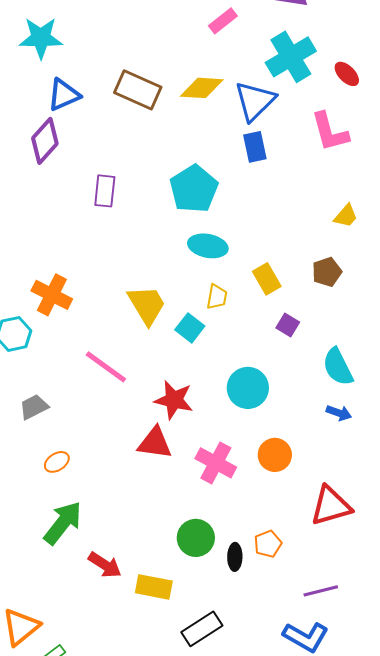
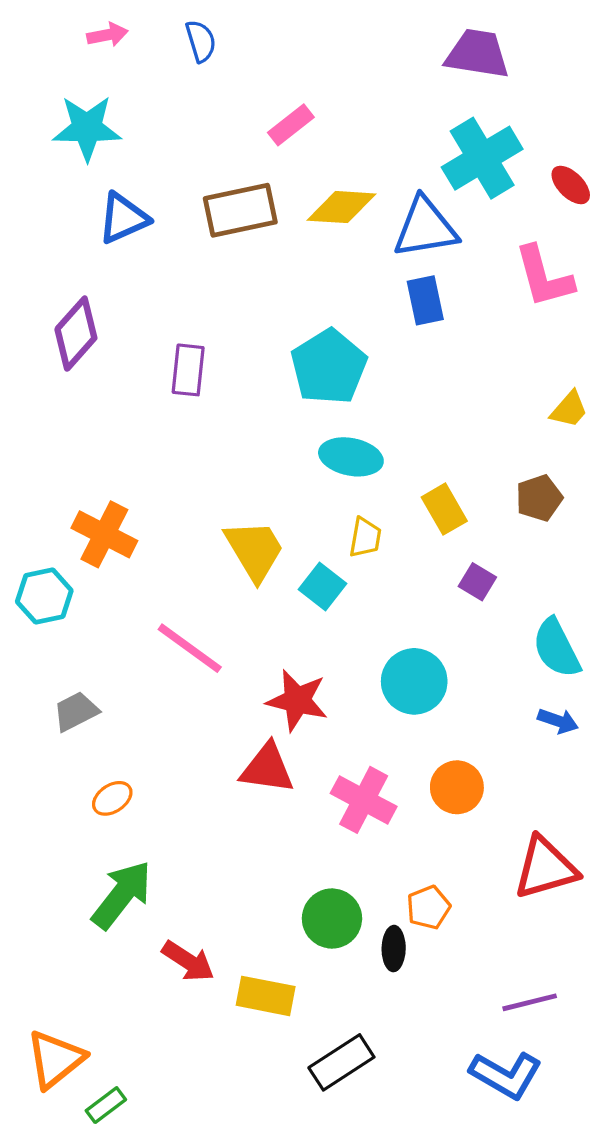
pink rectangle: (223, 21) -> (291, 125), moved
brown rectangle: (138, 90) -> (240, 210), turned -36
blue triangle: (255, 101) -> (425, 228), turned 36
purple diamond: (45, 141) -> (76, 334), moved
orange pentagon: (268, 544) -> (428, 907), moved

